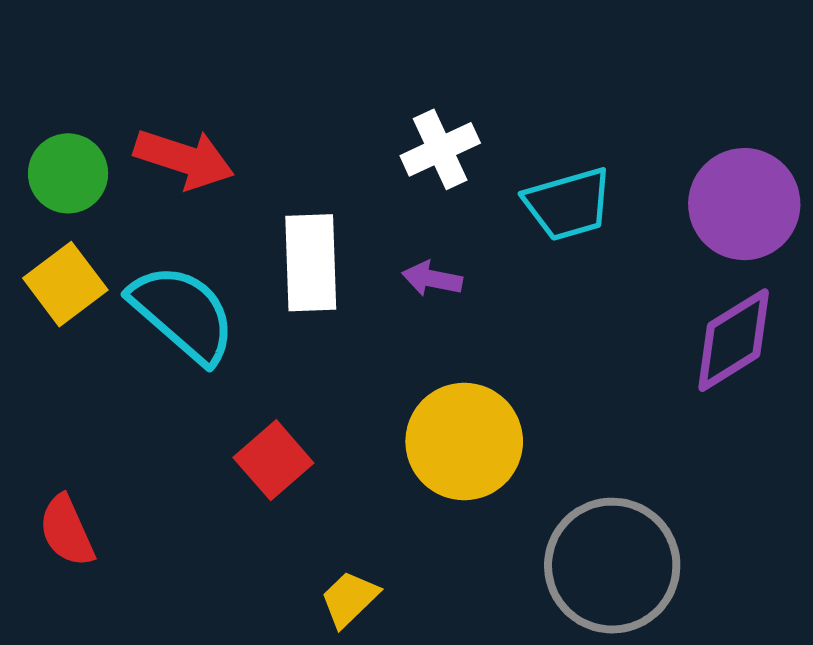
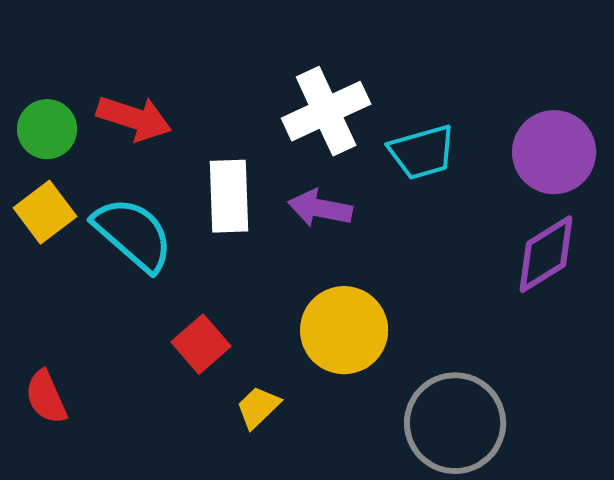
white cross: (440, 149) -> (326, 111), size x1.5
purple arrow: (432, 279) -> (320, 208), size x1.4
yellow trapezoid: (349, 599) -> (258, 407), moved

